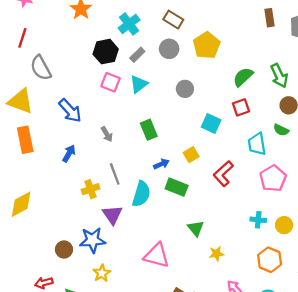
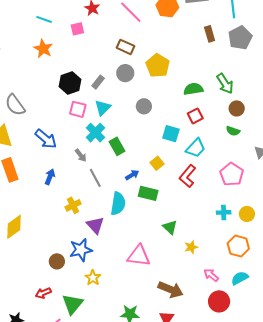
cyan cross: (129, 24) -> (95, 133), moved
green semicircle: (243, 77) -> (193, 89), turned 42
cyan trapezoid: (257, 144) -> (196, 148), moved, turned -120
gray line: (115, 174) -> (95, 178), moved

